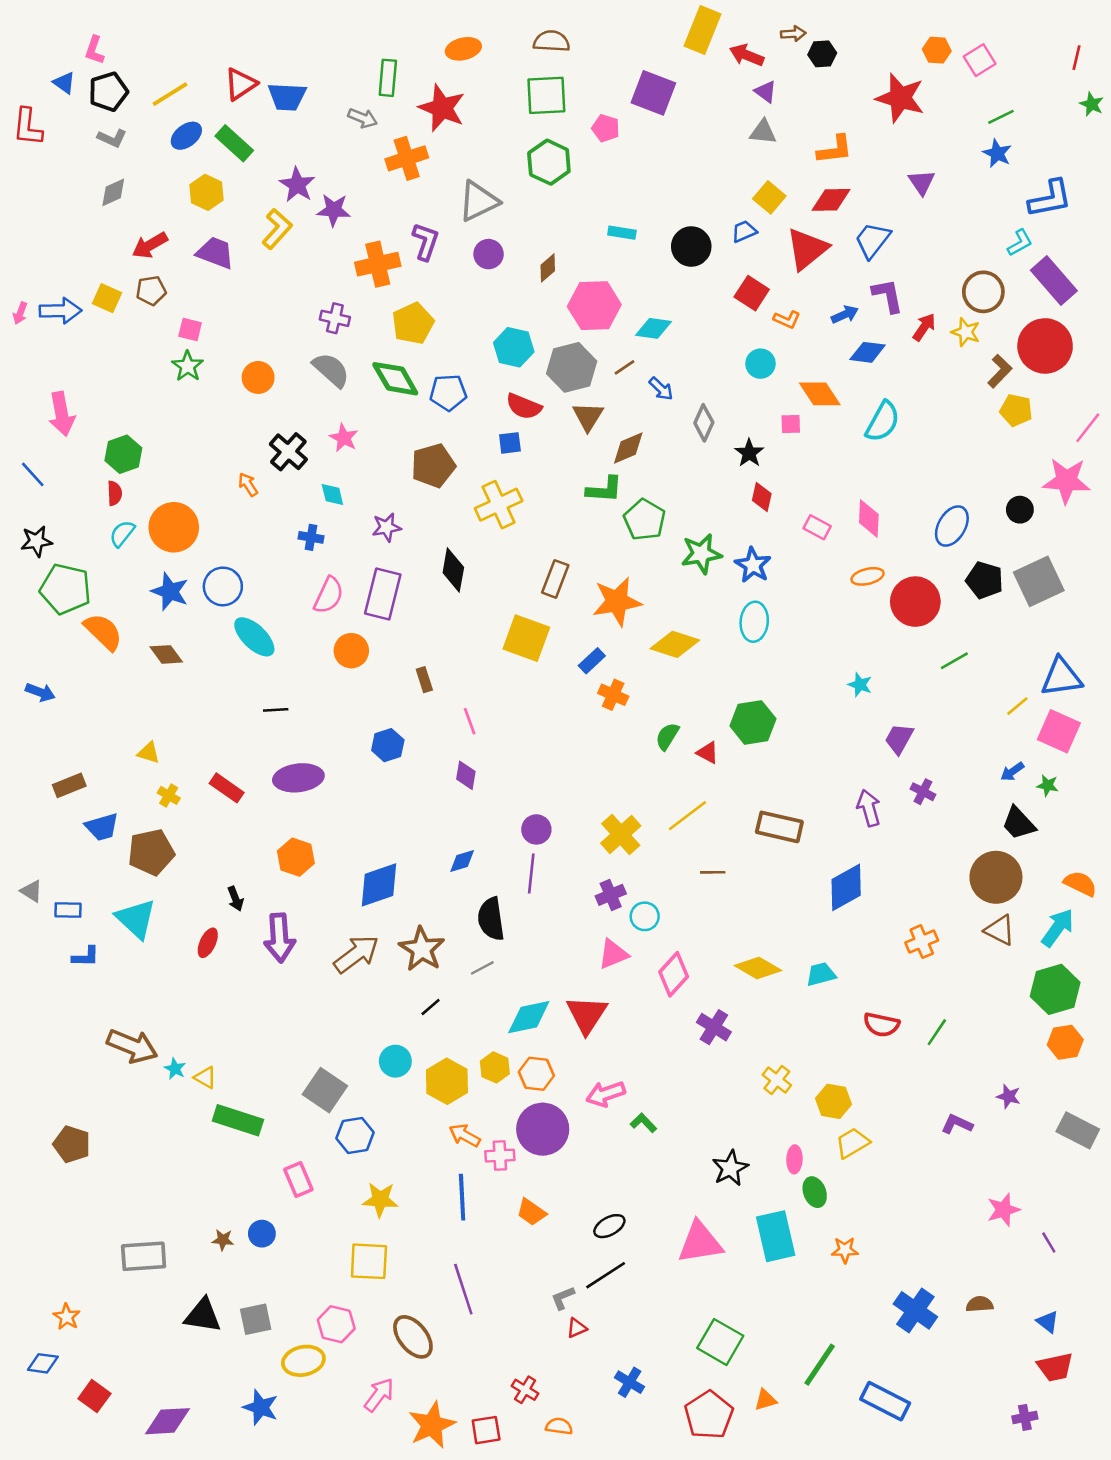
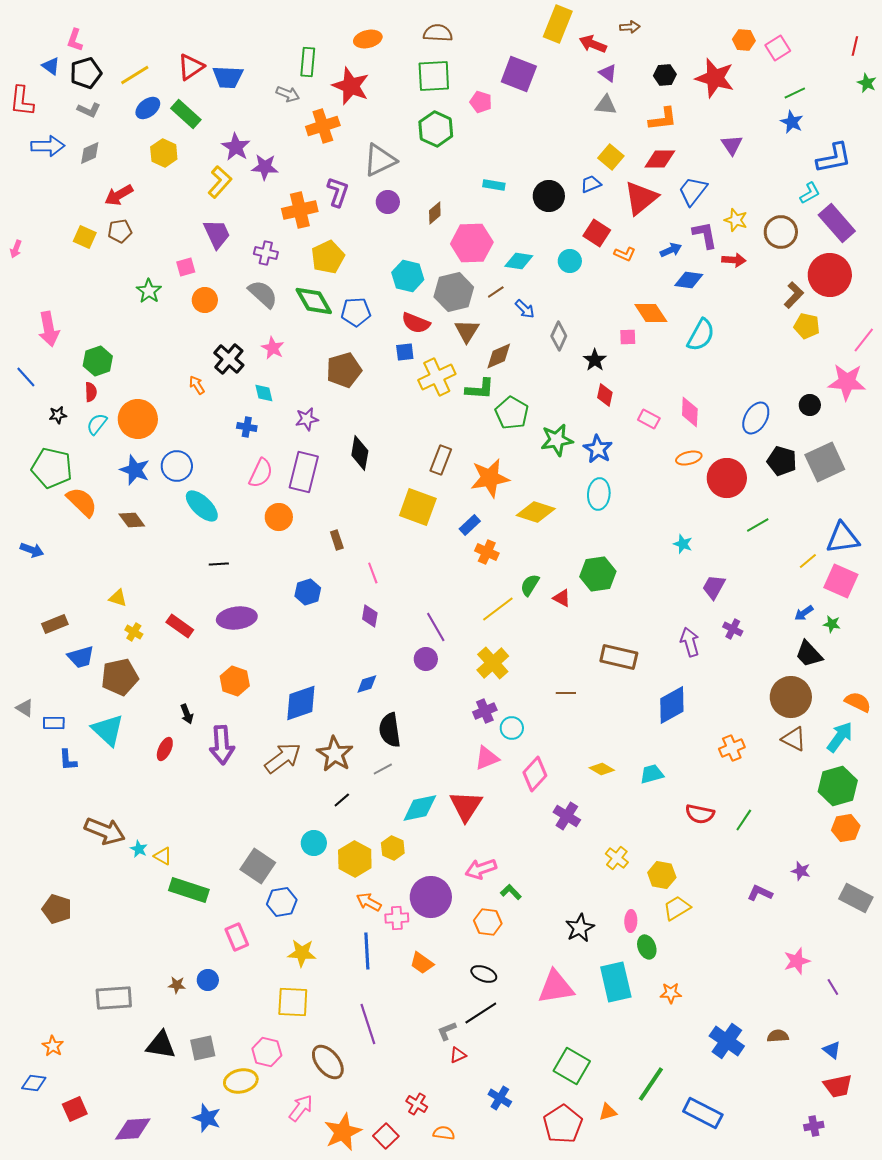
black hexagon: (822, 54) -> (665, 75), moved
purple trapezoid: (215, 253) -> (217, 234), moved, turned 44
blue arrow: (60, 311) -> (48, 146), moved
red arrow: (924, 327) -> (734, 260), turned 60
pink square: (190, 330) -> (186, 267), moved, turned -30
yellow star: (966, 332) -> (736, 220), moved
cyan circle: (760, 364) -> (570, 261), moved
yellow cross: (499, 505) -> (437, 377), moved
black star: (37, 541) -> (58, 415), moved, size x0.7
yellow line: (687, 816) -> (498, 609), moved
purple line: (531, 874) -> (436, 627), moved, turned -36
blue L-shape: (86, 957) -> (68, 760), turned 85
yellow diamond: (758, 968) -> (602, 769), size x0.7
orange hexagon: (536, 1074) -> (488, 922), moved
black ellipse: (609, 1226) -> (484, 974), turned 50
red square: (94, 1396) -> (75, 1109), turned 30
red square: (486, 1430) -> (386, 1136), turned -35

